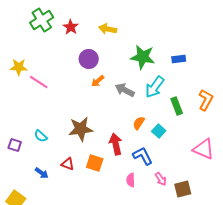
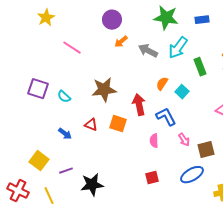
yellow star: (19, 67) -> (46, 18), moved, turned -30
pink line: (39, 82) -> (72, 48), moved
purple square: (15, 145) -> (38, 89), moved, size x1.5

